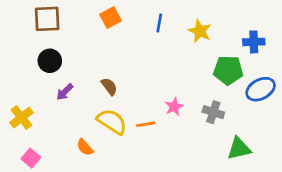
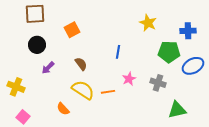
orange square: (111, 18) -> (72, 30), moved
blue line: (159, 23) -> (118, 52), moved
yellow cross: (21, 118) -> (16, 87), turned -30

